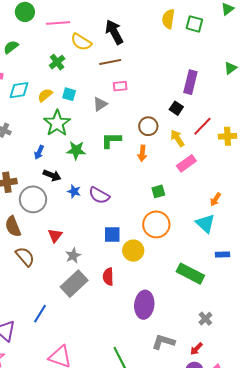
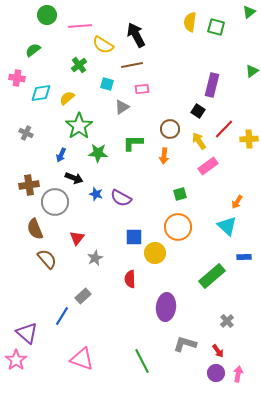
cyan square: (69, 94) -> (107, 84), moved
green rectangle: (190, 274) -> (212, 276), turned -68
gray rectangle: (74, 284) -> (83, 296), moved, size x0.6
red arrow: (196, 349) -> (218, 351), turned -80

